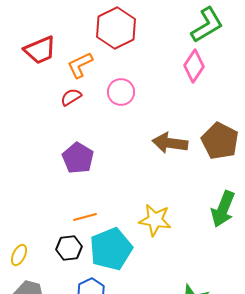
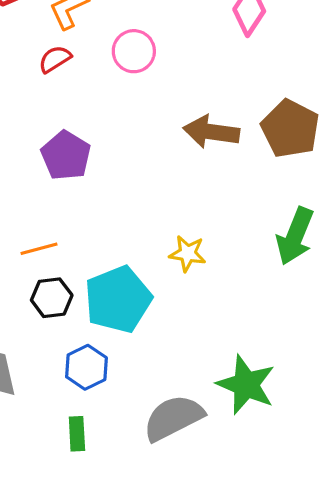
orange line: (85, 217) -> (39, 249), moved
yellow star: (155, 220) -> (188, 253), size x0.7

